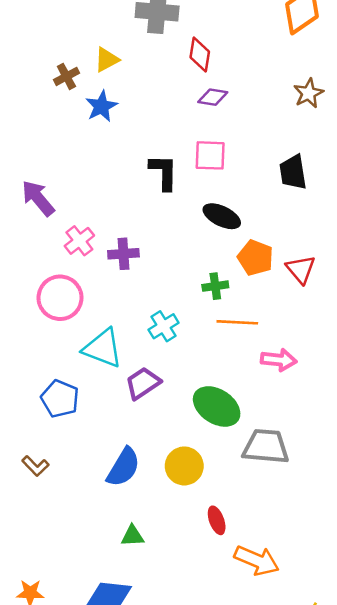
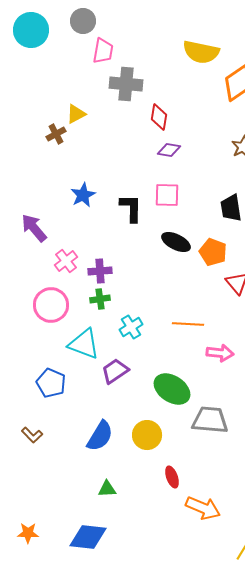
yellow triangle: (107, 60) -> (76, 114), moved
blue star: (101, 106) -> (83, 195), moved
orange pentagon: (255, 258) -> (213, 252), moved
green cross: (215, 286) -> (100, 299), moved

